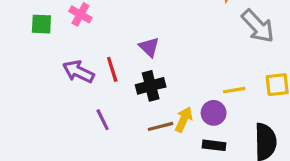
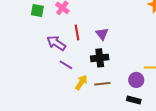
red line: (112, 69) -> (77, 32), moved
yellow arrow: (184, 119) -> (81, 82), moved
purple line: (103, 120) -> (66, 65), moved, turned -40

